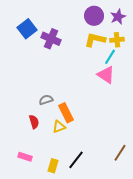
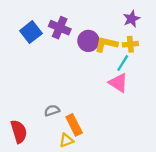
purple circle: (94, 16) -> (88, 41), moved
purple cross: (51, 39) -> (60, 28), moved
red semicircle: (34, 122) -> (19, 131), moved, size x1.5

